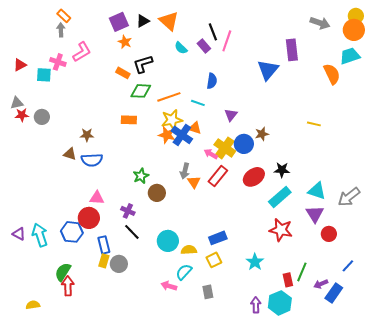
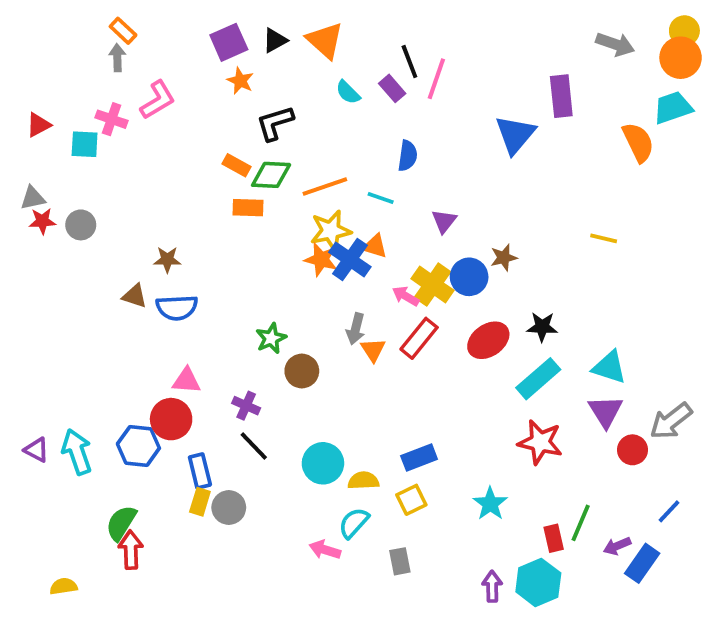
orange rectangle: (123, 73) -> (236, 165), moved
orange rectangle: (129, 120) -> (248, 208), moved
gray arrow: (349, 197) -> (671, 421), moved

